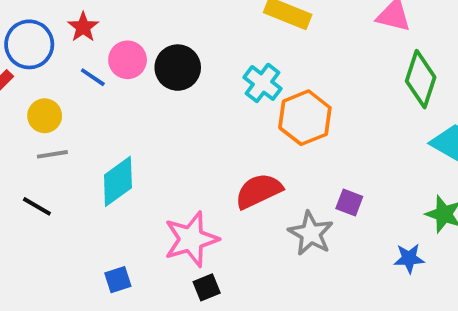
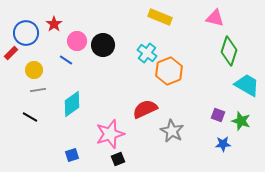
blue line: (93, 77) -> (66, 60), moved
purple square: (349, 203) -> (218, 115), moved

